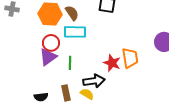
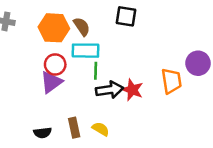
orange trapezoid: (130, 58) -> (171, 81), moved
green line: (70, 63) -> (96, 71), moved
black arrow: (94, 81) -> (110, 90), moved

